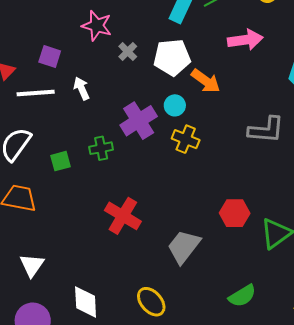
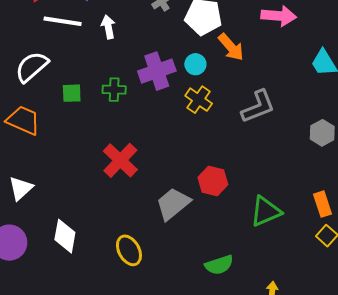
gray L-shape: (266, 130) -> (258, 106), moved, turned -39
red hexagon: (235, 213) -> (213, 181), moved

